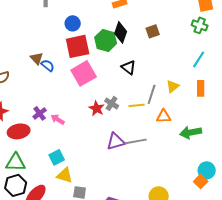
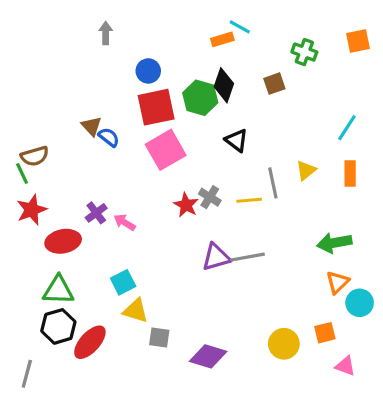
green cross: (200, 25) -> (304, 52), moved
gray line: (152, 94) -> (273, 183), turned -30
orange triangle: (164, 116) -> (337, 282), moved, turned -42
orange square: (201, 181) -> (325, 333), moved, turned 32

